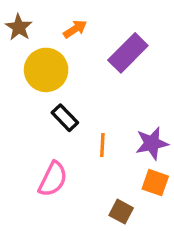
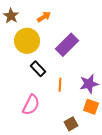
purple rectangle: (128, 53) -> (67, 45), moved
brown square: (121, 212) -> (71, 124), turned 32

